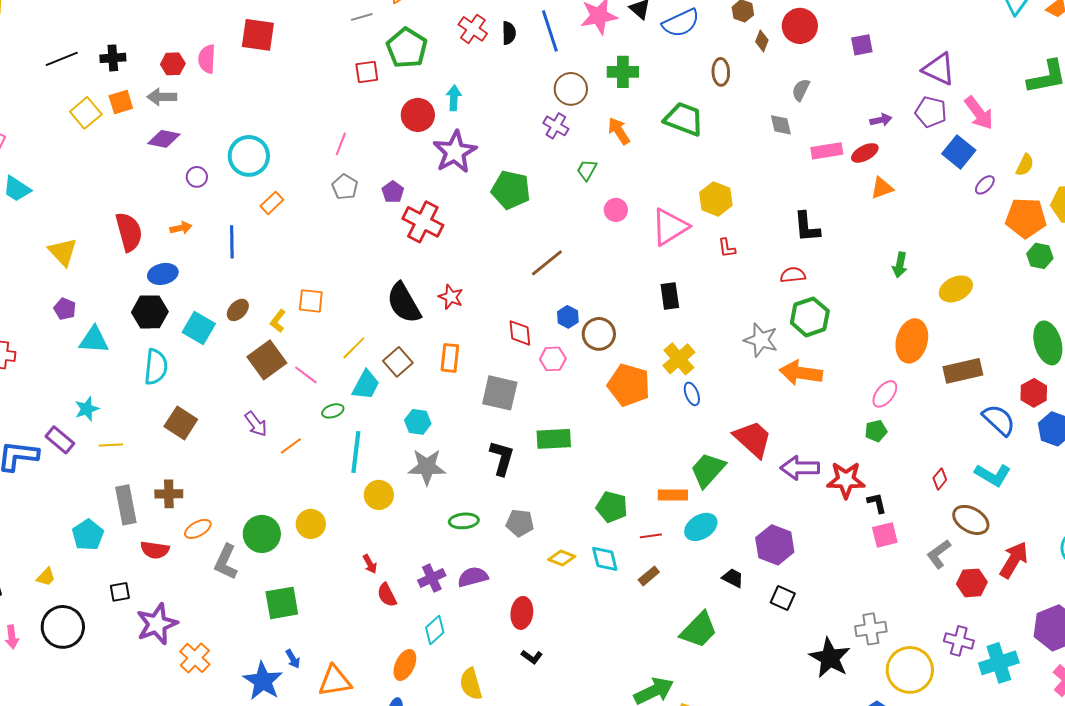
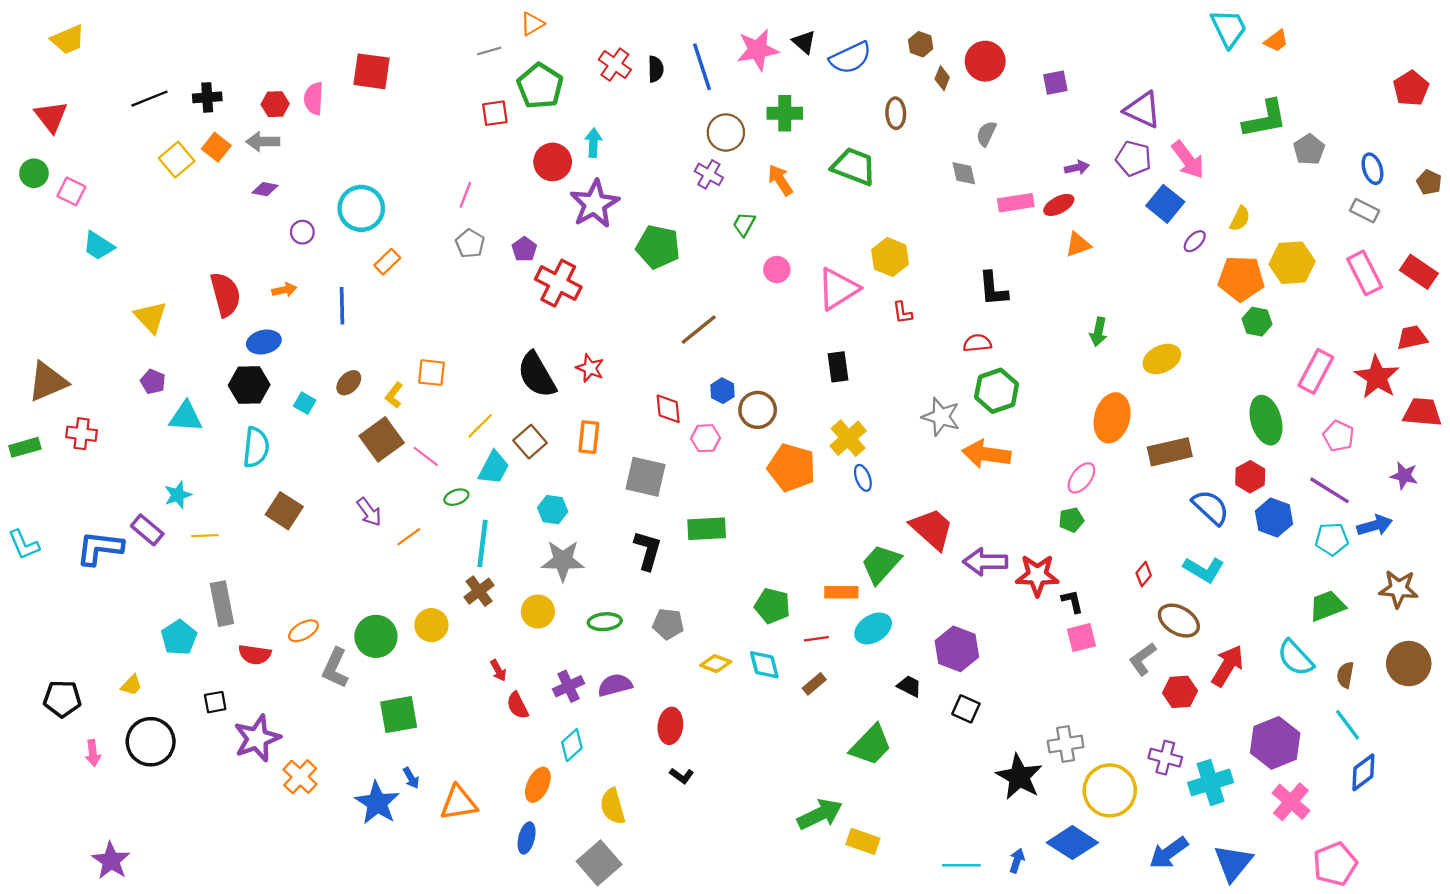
orange square: (121, 102) -> (216, 147), turned -35
purple diamond: (164, 139) -> (265, 189), size x0.7
cyan square: (199, 328) -> (305, 403), size x0.6
brown cross: (169, 494) -> (479, 591), moved, turned -36
yellow circle: (379, 495) -> (538, 611), moved

